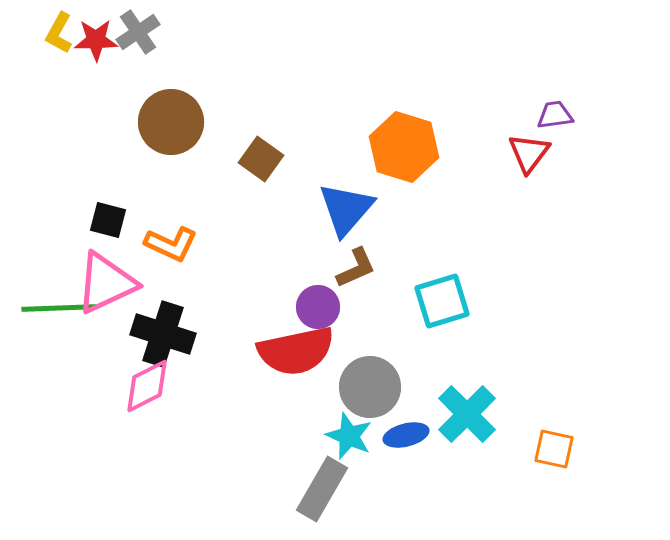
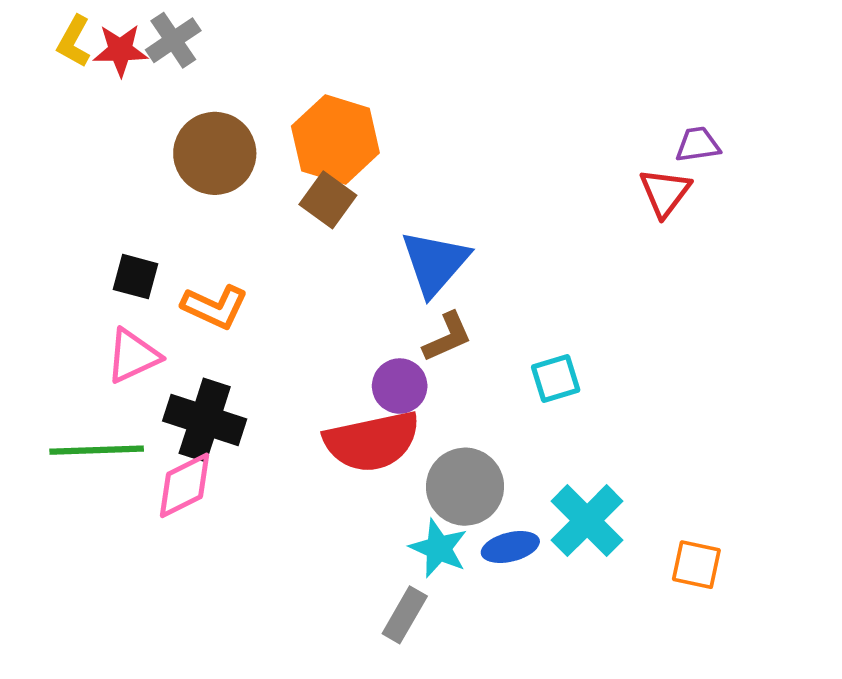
orange hexagon: (404, 147) -> (335, 140), moved
pink triangle: (106, 283) -> (133, 356), size x0.7
cyan square: (442, 301) -> (556, 378), size x0.7
green line: (59, 308) -> (97, 450), moved
gray rectangle: (322, 489) -> (405, 615), size x0.7

